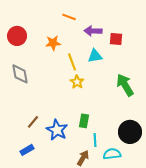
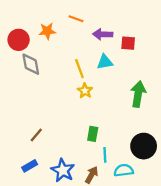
orange star: (53, 43) -> (47, 31), moved
gray diamond: (20, 74) -> (31, 64), moved
green arrow: (125, 85) -> (138, 94), turned 40
blue star: (57, 130) -> (63, 170), moved

